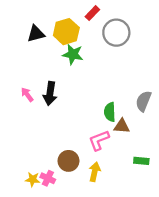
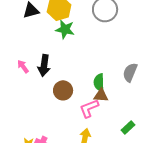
brown triangle: (122, 126) -> (101, 95), moved
brown circle: (68, 161) -> (63, 90), moved
green rectangle: (141, 161) -> (128, 127), turned -48

